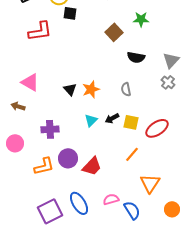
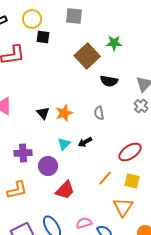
brown square: (114, 32) -> (87, 56), size x1.4
yellow square: (131, 122) -> (132, 181), moved
purple circle: (68, 158) -> (48, 166), moved

